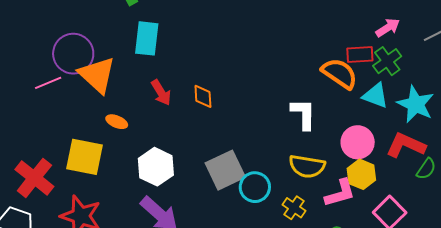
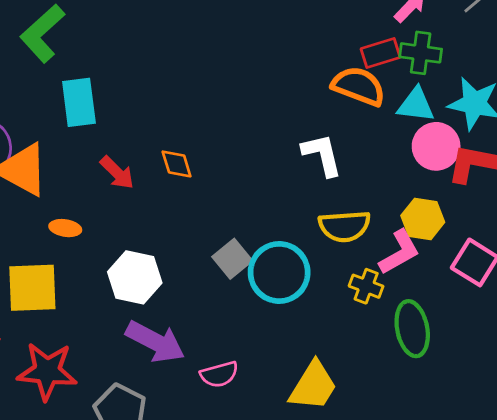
green cross: (387, 61) -> (421, 53), turned -32
pink circle: (358, 142) -> (436, 146), moved
gray square: (225, 170) -> (232, 259), size x0.7
cyan circle: (255, 187) -> (279, 272), size x1.4
yellow cross: (294, 208) -> (366, 286), moved

